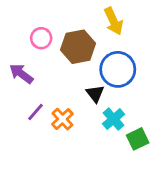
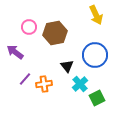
yellow arrow: (114, 21) -> (96, 15), moved
blue circle: (118, 69) -> (95, 55), moved
orange cross: (62, 119) -> (44, 84), turned 35

